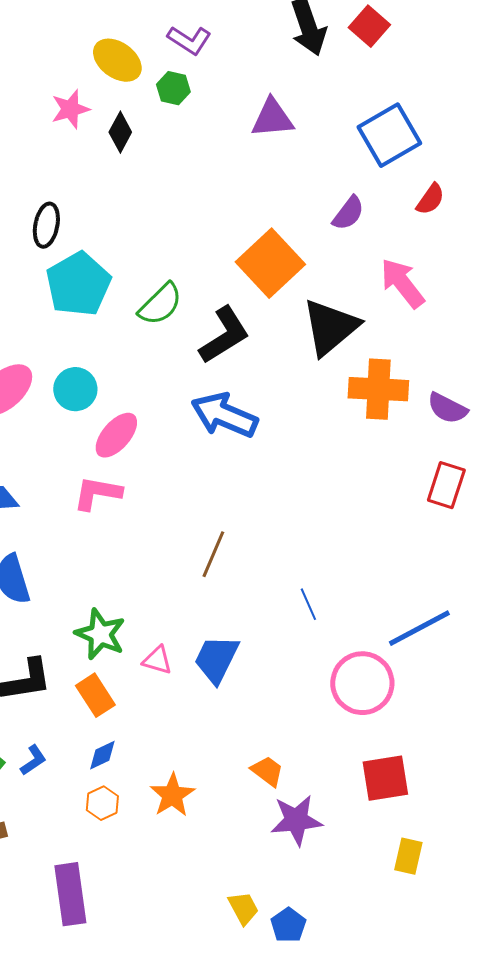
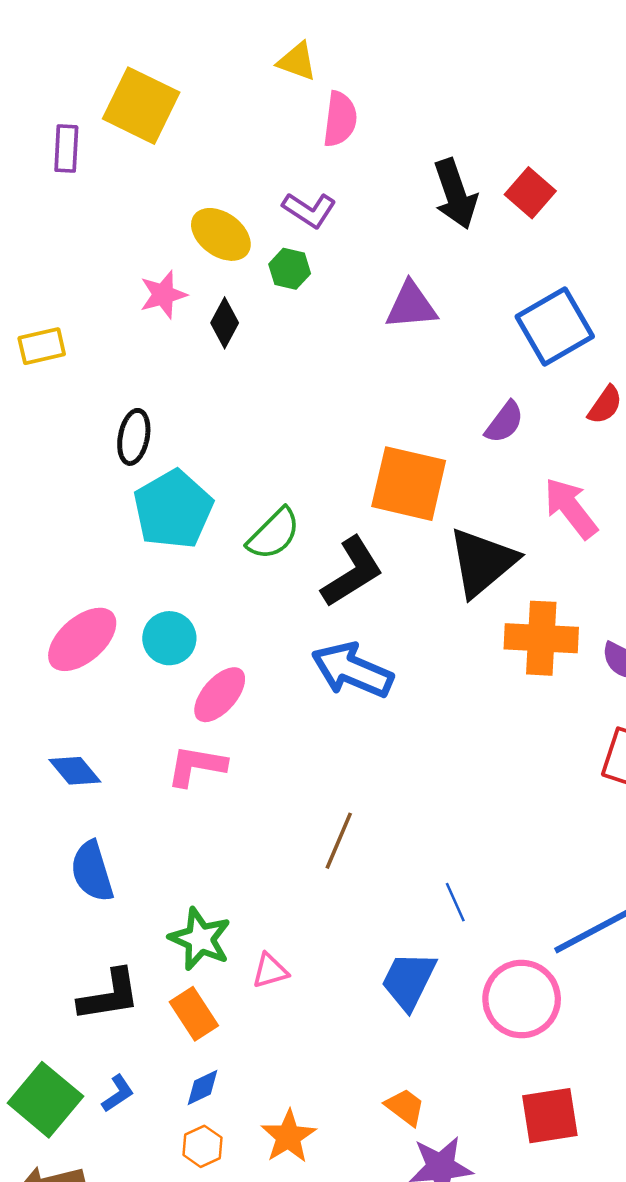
orange square: (270, 263) -> (409, 484), turned -34
blue trapezoid: (216, 659) -> (409, 981), moved
pink triangle: (157, 660) -> (270, 971), turned -32

